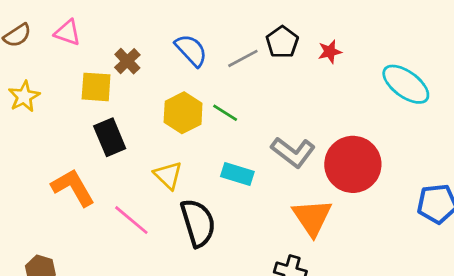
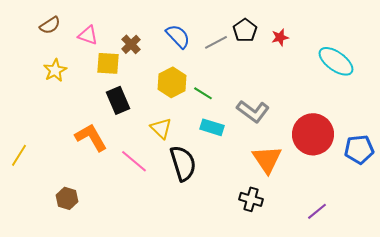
pink triangle: (68, 33) -> (88, 35), moved
green line: (225, 113) -> (203, 93), moved
red circle: (353, 164) -> (313, 134), moved

